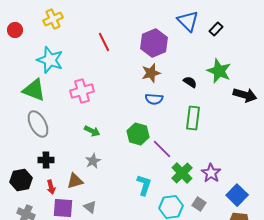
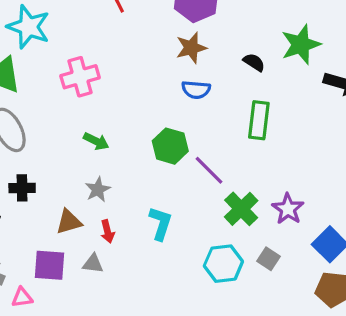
green star: (219, 71) -> (301, 45), turned 30
cyan L-shape: (144, 185) -> (161, 223), moved
red arrow: (51, 187) -> (107, 231), moved
gray triangle: (90, 207) -> (93, 264), turned -32

